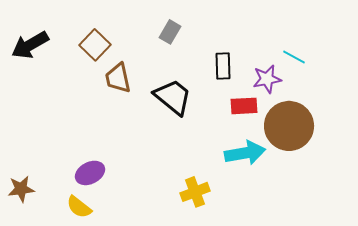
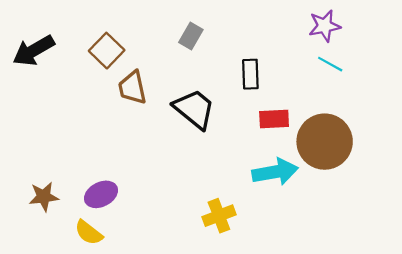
purple star: (267, 79) -> (325, 26), moved
brown star: (21, 189) -> (44, 197), moved

